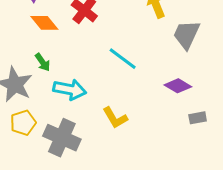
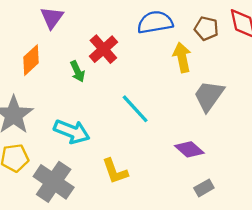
orange diamond: (44, 23) -> (31, 60), moved, turned 76
green arrow: (43, 62) -> (77, 71), moved
gray rectangle: (198, 118) -> (204, 188), turned -30

